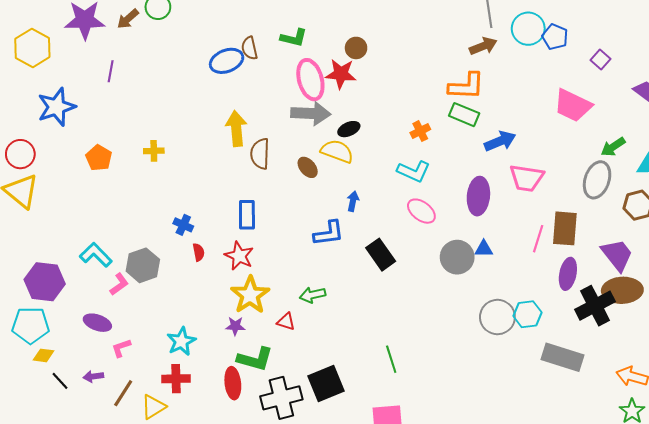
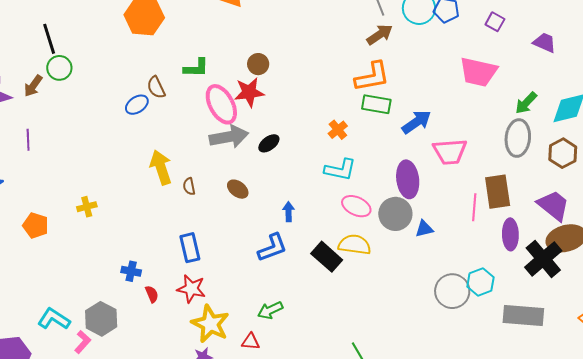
blue ellipse: (227, 61) -> (137, 105), size x0.7
yellow semicircle: (337, 151) -> (355, 245), moved
brown semicircle: (260, 154) -> (189, 186), size x0.6
gray circle: (457, 257) -> (395, 214), moved

